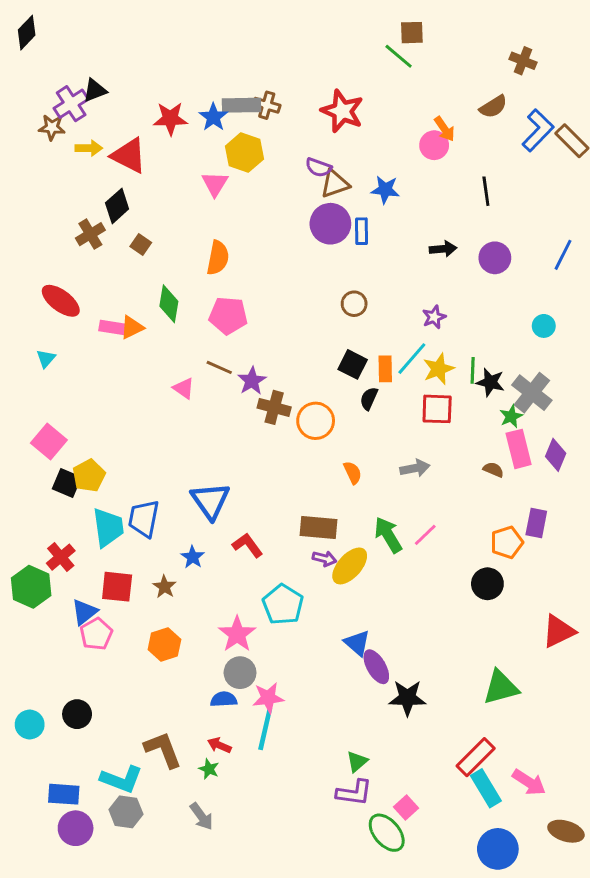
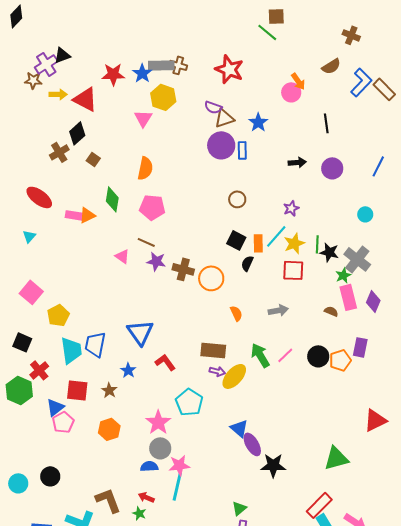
blue star: (385, 190) -> (258, 122), turned 30
purple star: (252, 381) -> (156, 261), moved, turned -30
black square: (67, 483) -> (22, 342), moved
black circle: (487, 584) -> (318, 356), moved

